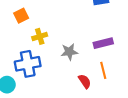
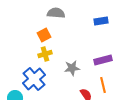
orange square: (21, 16) -> (44, 35), moved
blue cross: (28, 64) -> (34, 79), turned -30

